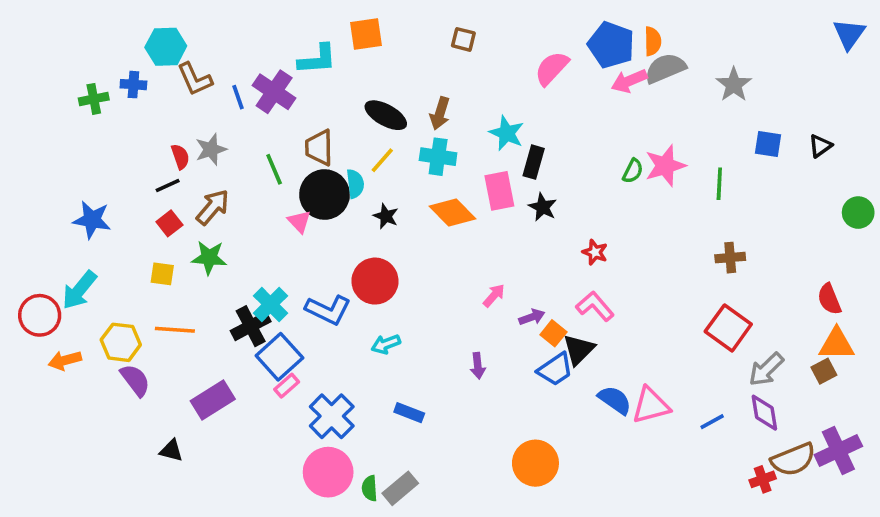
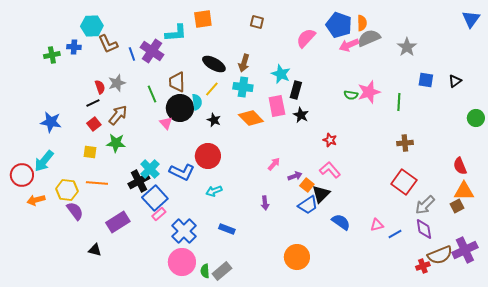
green semicircle: (633, 171) -> (351, 95), turned 72
pink triangle: (651, 405) -> (377, 225), moved, size x0.6

